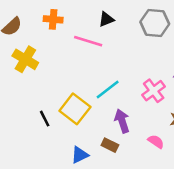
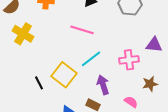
pink line: (88, 41) -> (82, 30), moved
pink cross: (154, 91) -> (129, 60), turned 30

